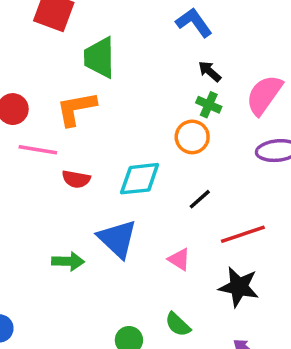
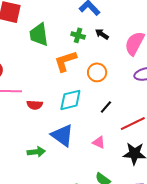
green cross: (209, 105) -> (78, 35), moved
orange L-shape: (76, 109) -> (65, 61), moved

